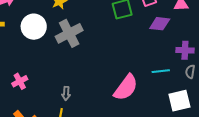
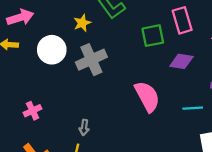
purple diamond: (160, 24) -> (181, 61), moved
pink semicircle: (126, 88) -> (147, 96), moved, turned -68

